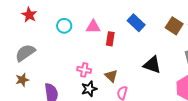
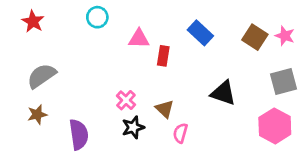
red star: (29, 15) -> (33, 21), moved
cyan circle: (64, 26) -> (97, 17), moved
pink cross: (84, 70) -> (126, 100), turned 32

